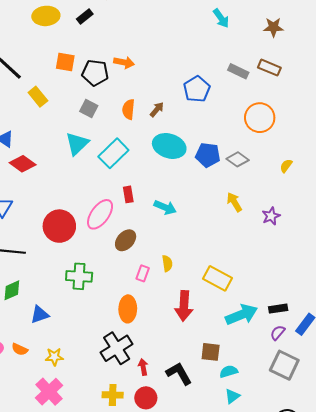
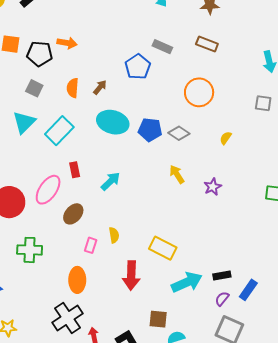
gray rectangle: (238, 71) -> (162, 47), moved
cyan arrow: (165, 207) -> (111, 181), turned -65

